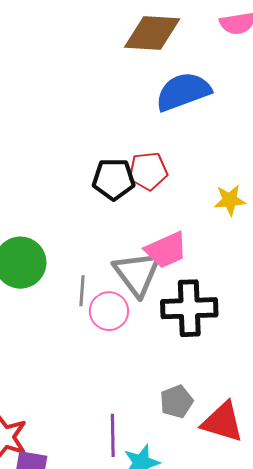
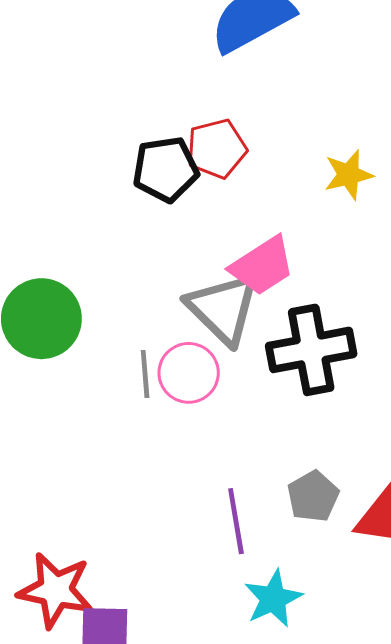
gray line: (82, 291) -> (145, 374), moved
purple line: (113, 435) -> (236, 521), moved

